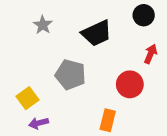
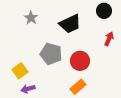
red circle: (130, 84) -> (80, 61), moved
orange rectangle: (108, 120) -> (78, 87), turned 35

